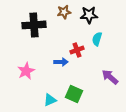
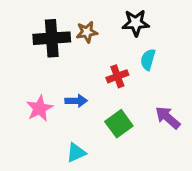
brown star: (64, 12) -> (87, 32), moved
blue arrow: (61, 62) -> (76, 101), moved
green square: (74, 94) -> (119, 124), moved, turned 30

